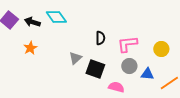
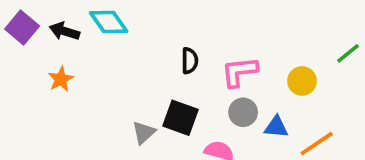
gray triangle: (75, 58) -> (144, 133), moved

